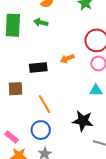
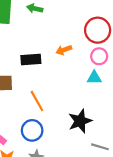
cyan triangle: (96, 90) -> (94, 78), moved
black star: (83, 121) -> (80, 121), turned -30

